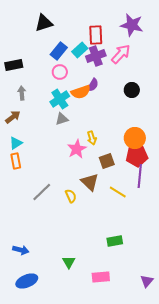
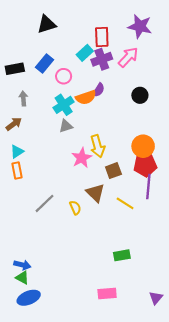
blue rectangle: (59, 51) -> (45, 63), moved
yellow arrow: (92, 138) -> (98, 146), size x1.5
green triangle: (69, 262) -> (22, 278), moved, turned -32

